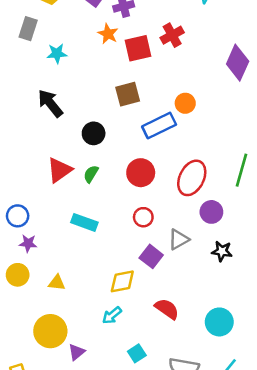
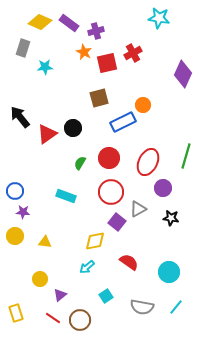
black arrow: (50, 103) -> (20, 117), moved
red triangle: (59, 170) -> (47, 134), moved
green semicircle: (91, 174) -> (80, 163), moved
red circle: (143, 217) -> (111, 192), size x1.6
yellow circle: (50, 331) -> (40, 279), size x0.6

